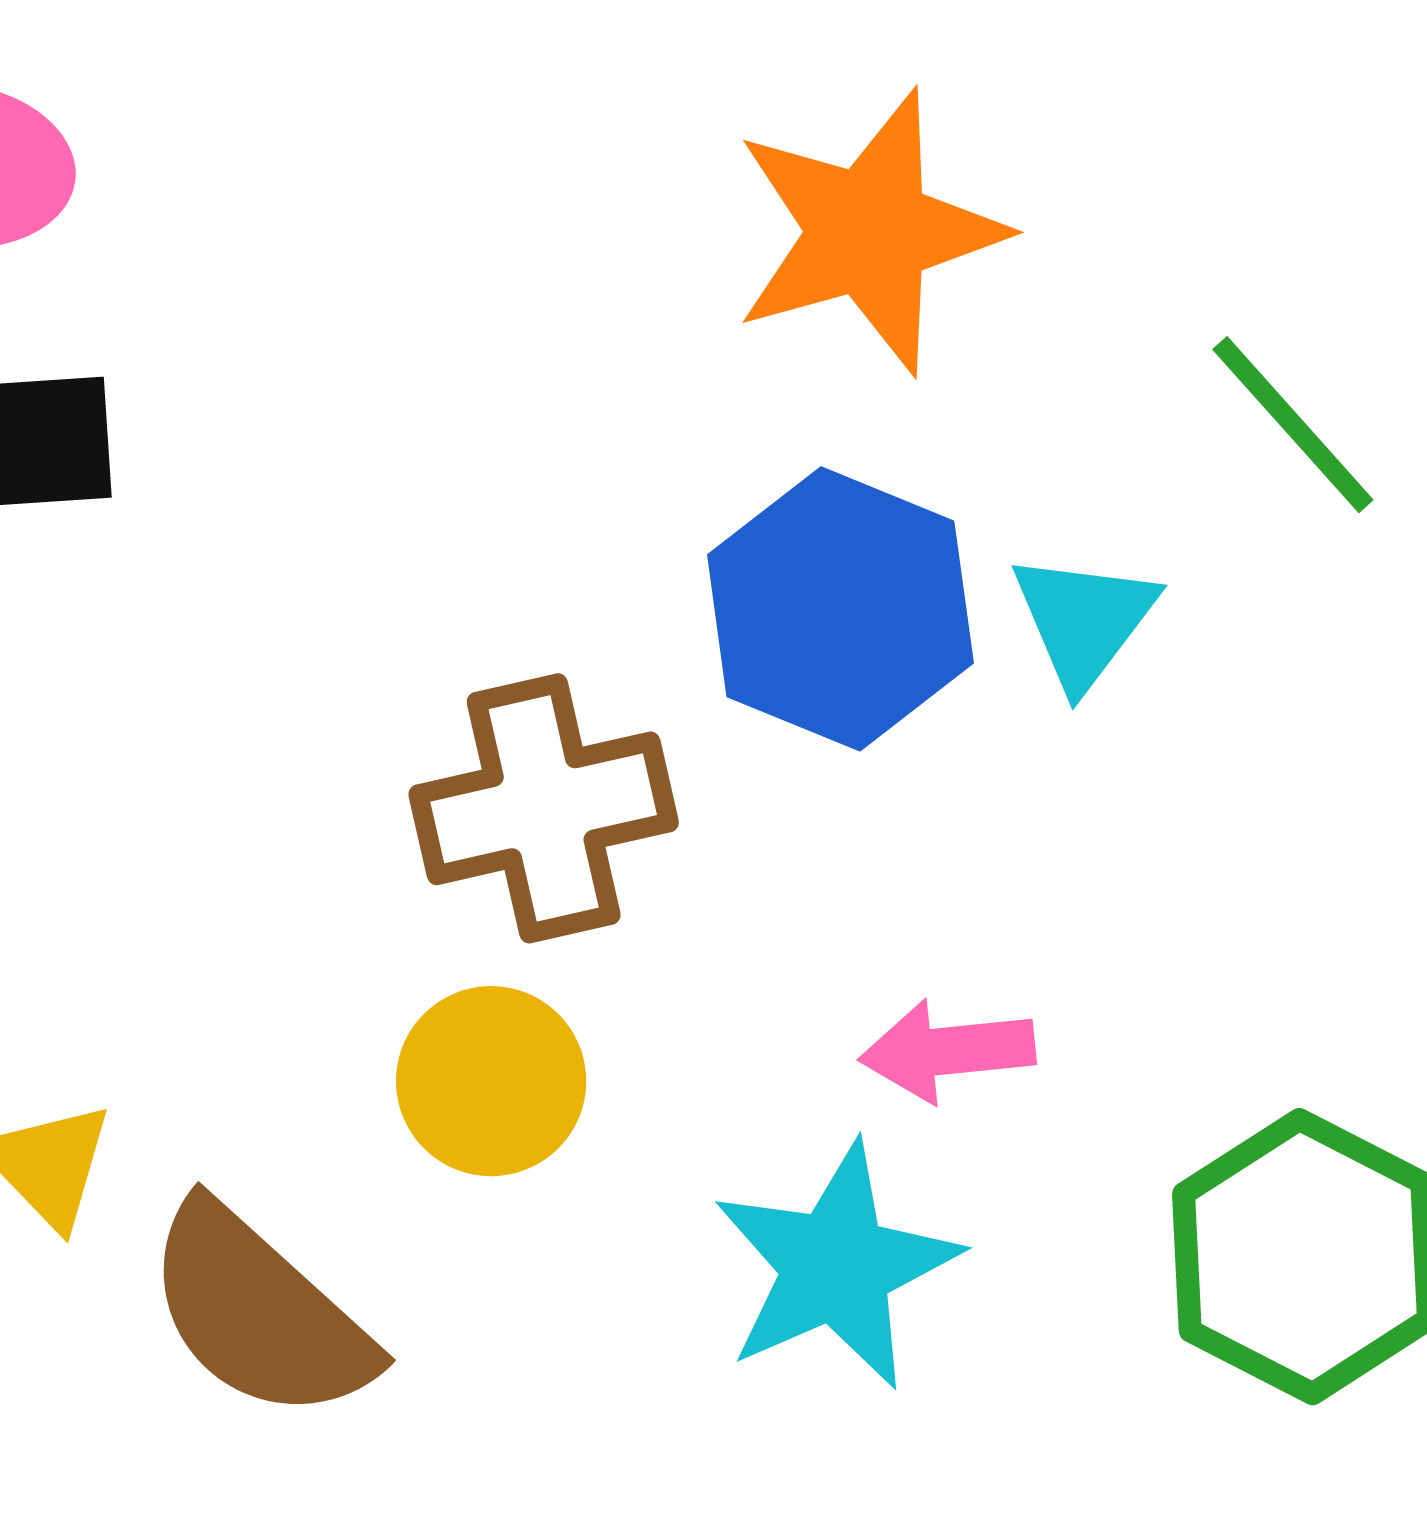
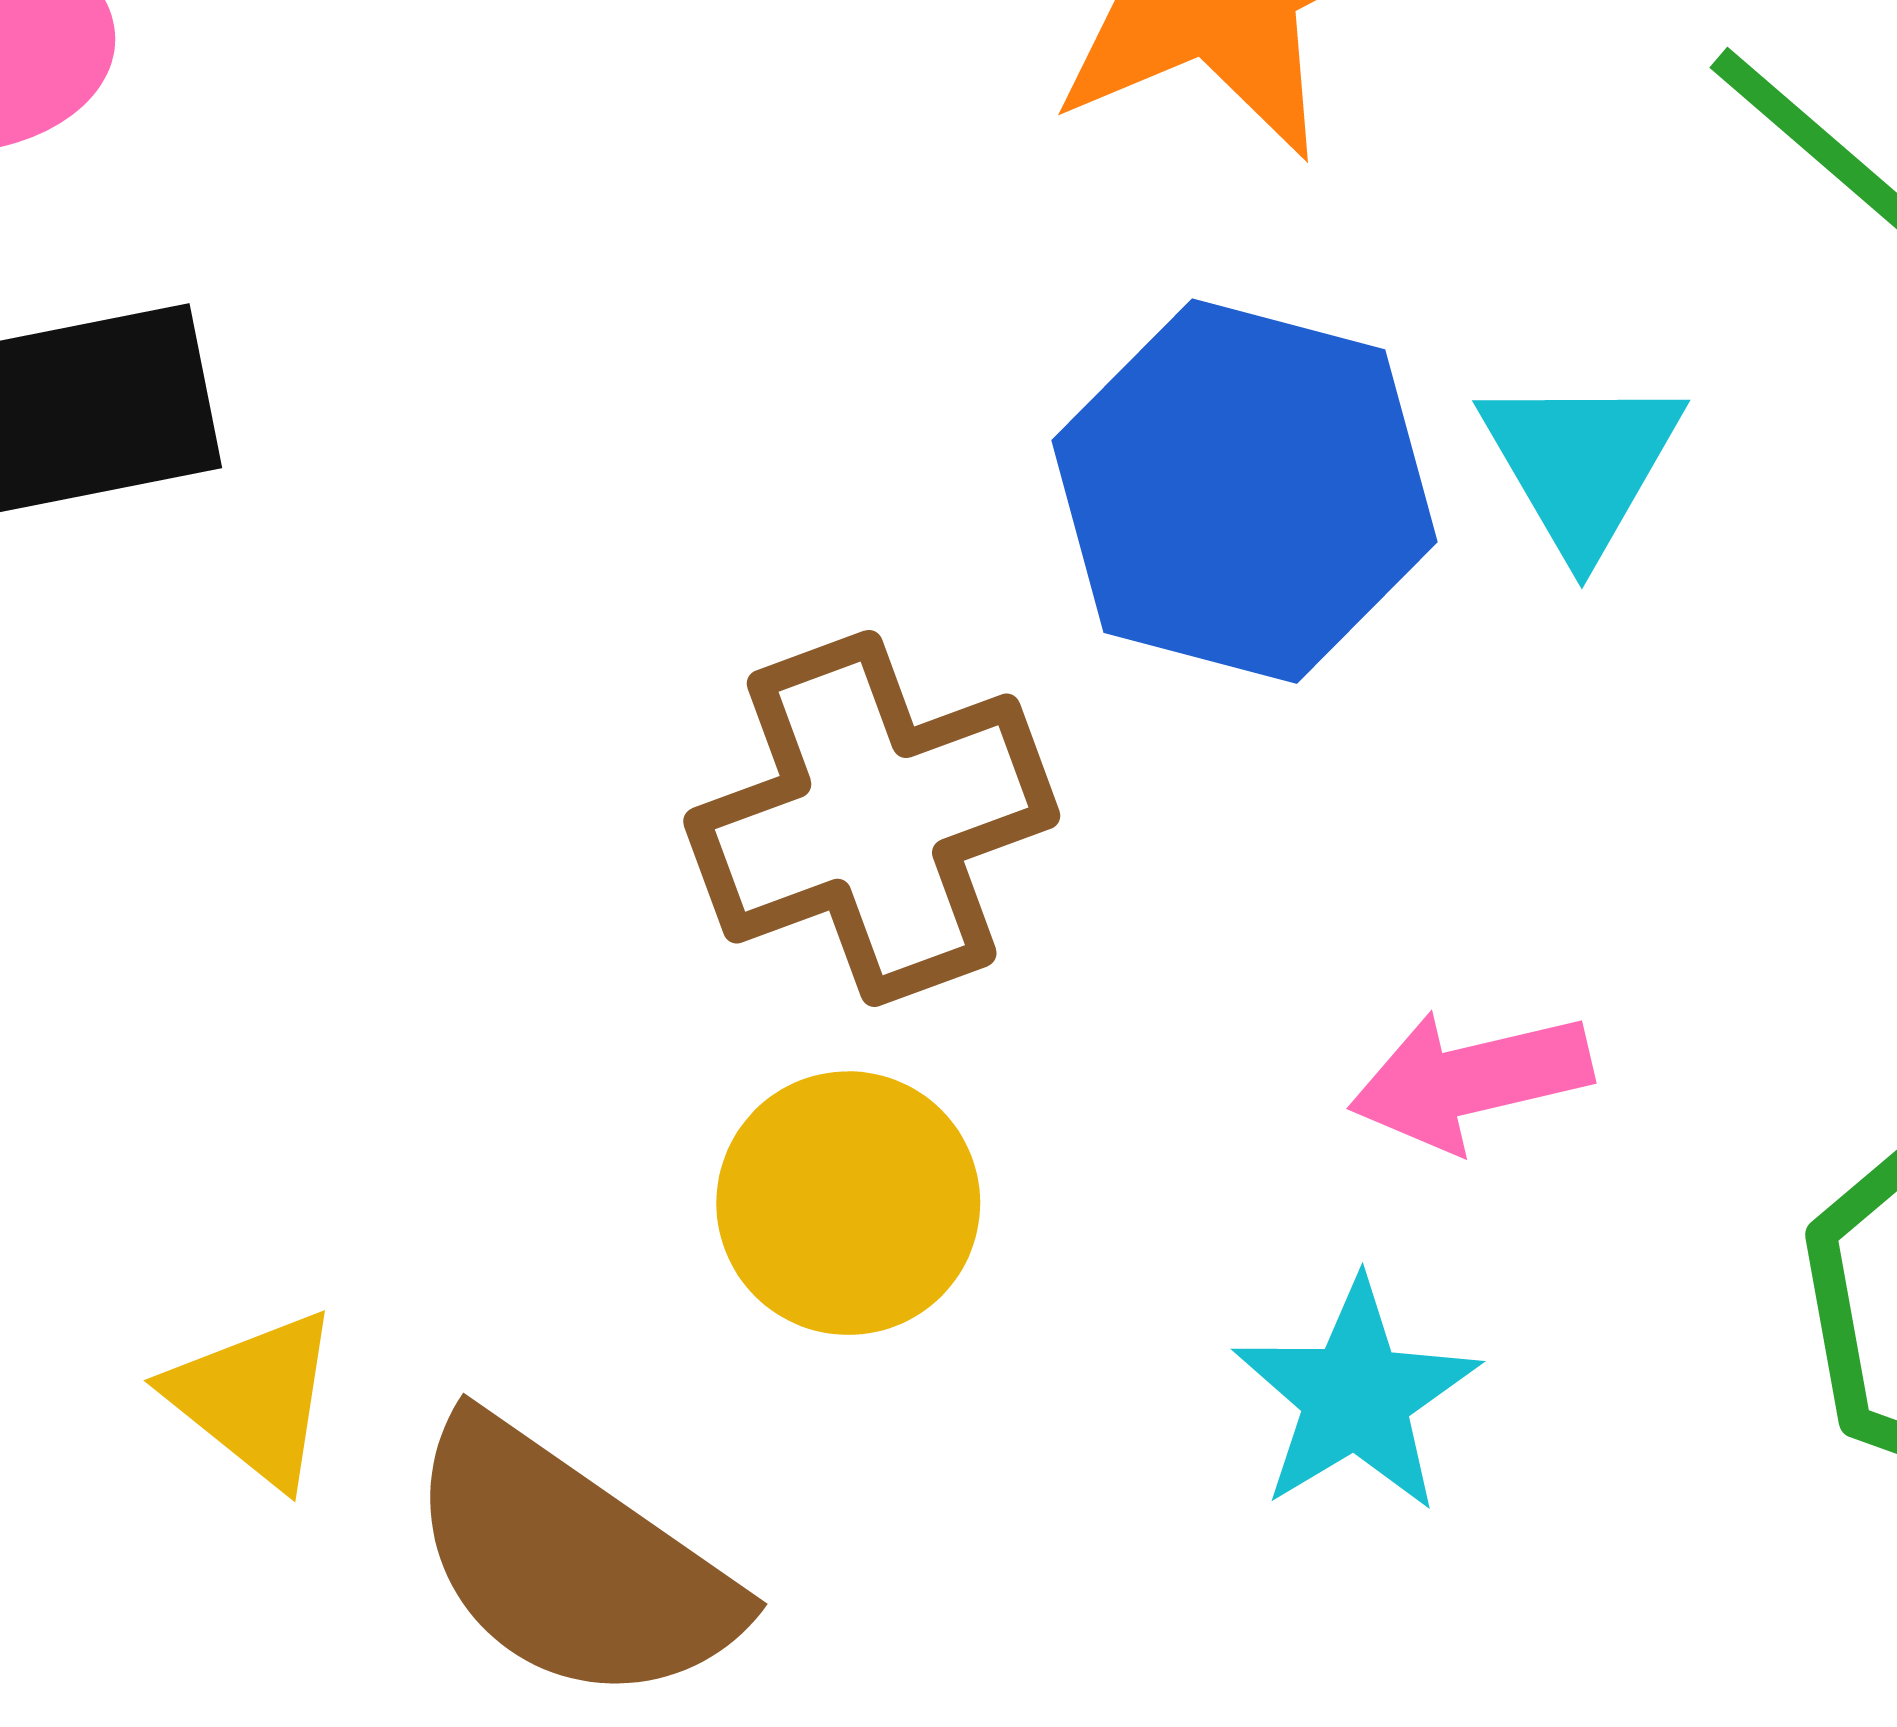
cyan star: (836, 1266) -> (1356, 1396), size x0.7

